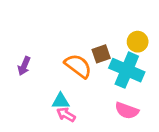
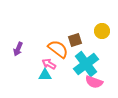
cyan cross: (127, 70) -> (86, 64), moved, turned 30
pink arrow: (66, 115) -> (49, 64), moved

